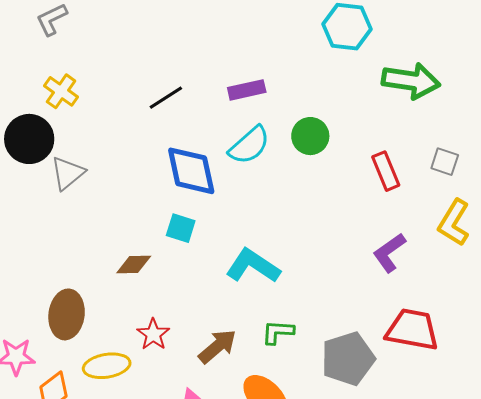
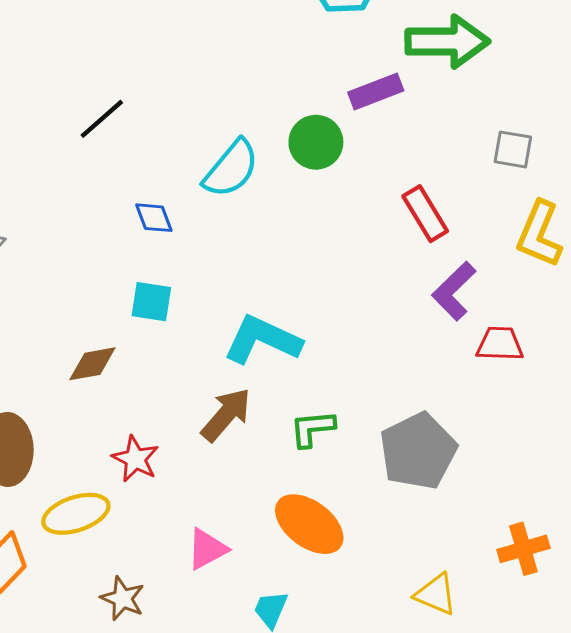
purple rectangle: (247, 90) -> (376, 92), moved
blue diamond: (191, 171) -> (154, 218), size x0.5
red rectangle: (386, 171) -> (425, 214), moved
red trapezoid: (412, 330) -> (500, 344), moved, size x0.6
brown arrow: (217, 346) -> (226, 415), moved

